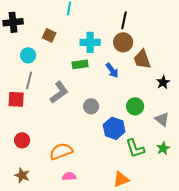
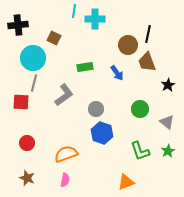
black line: (124, 20) -> (148, 34), moved
cyan cross: (90, 42) -> (95, 19), moved
cyan circle: (28, 55) -> (33, 58), size x1.6
blue hexagon: (114, 128) -> (102, 133), moved
pink semicircle: (69, 176) -> (65, 180), moved, turned 104

